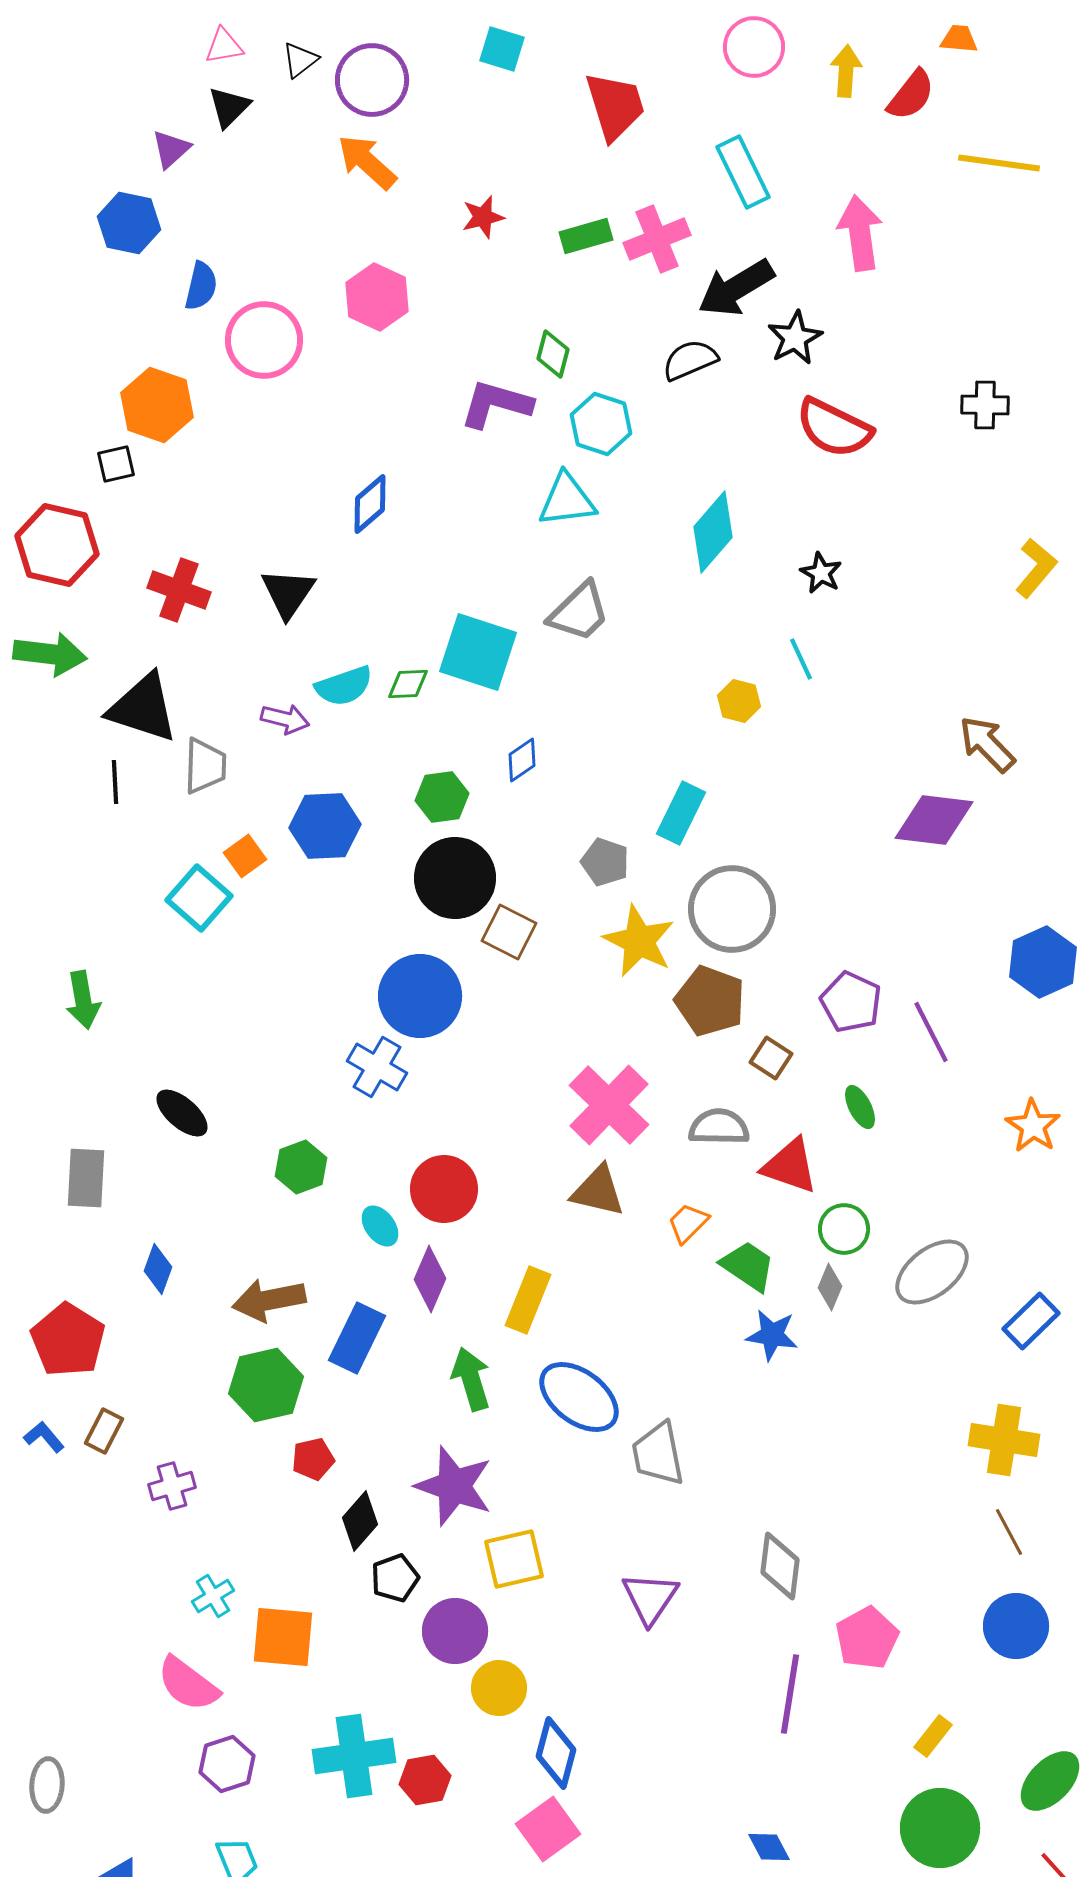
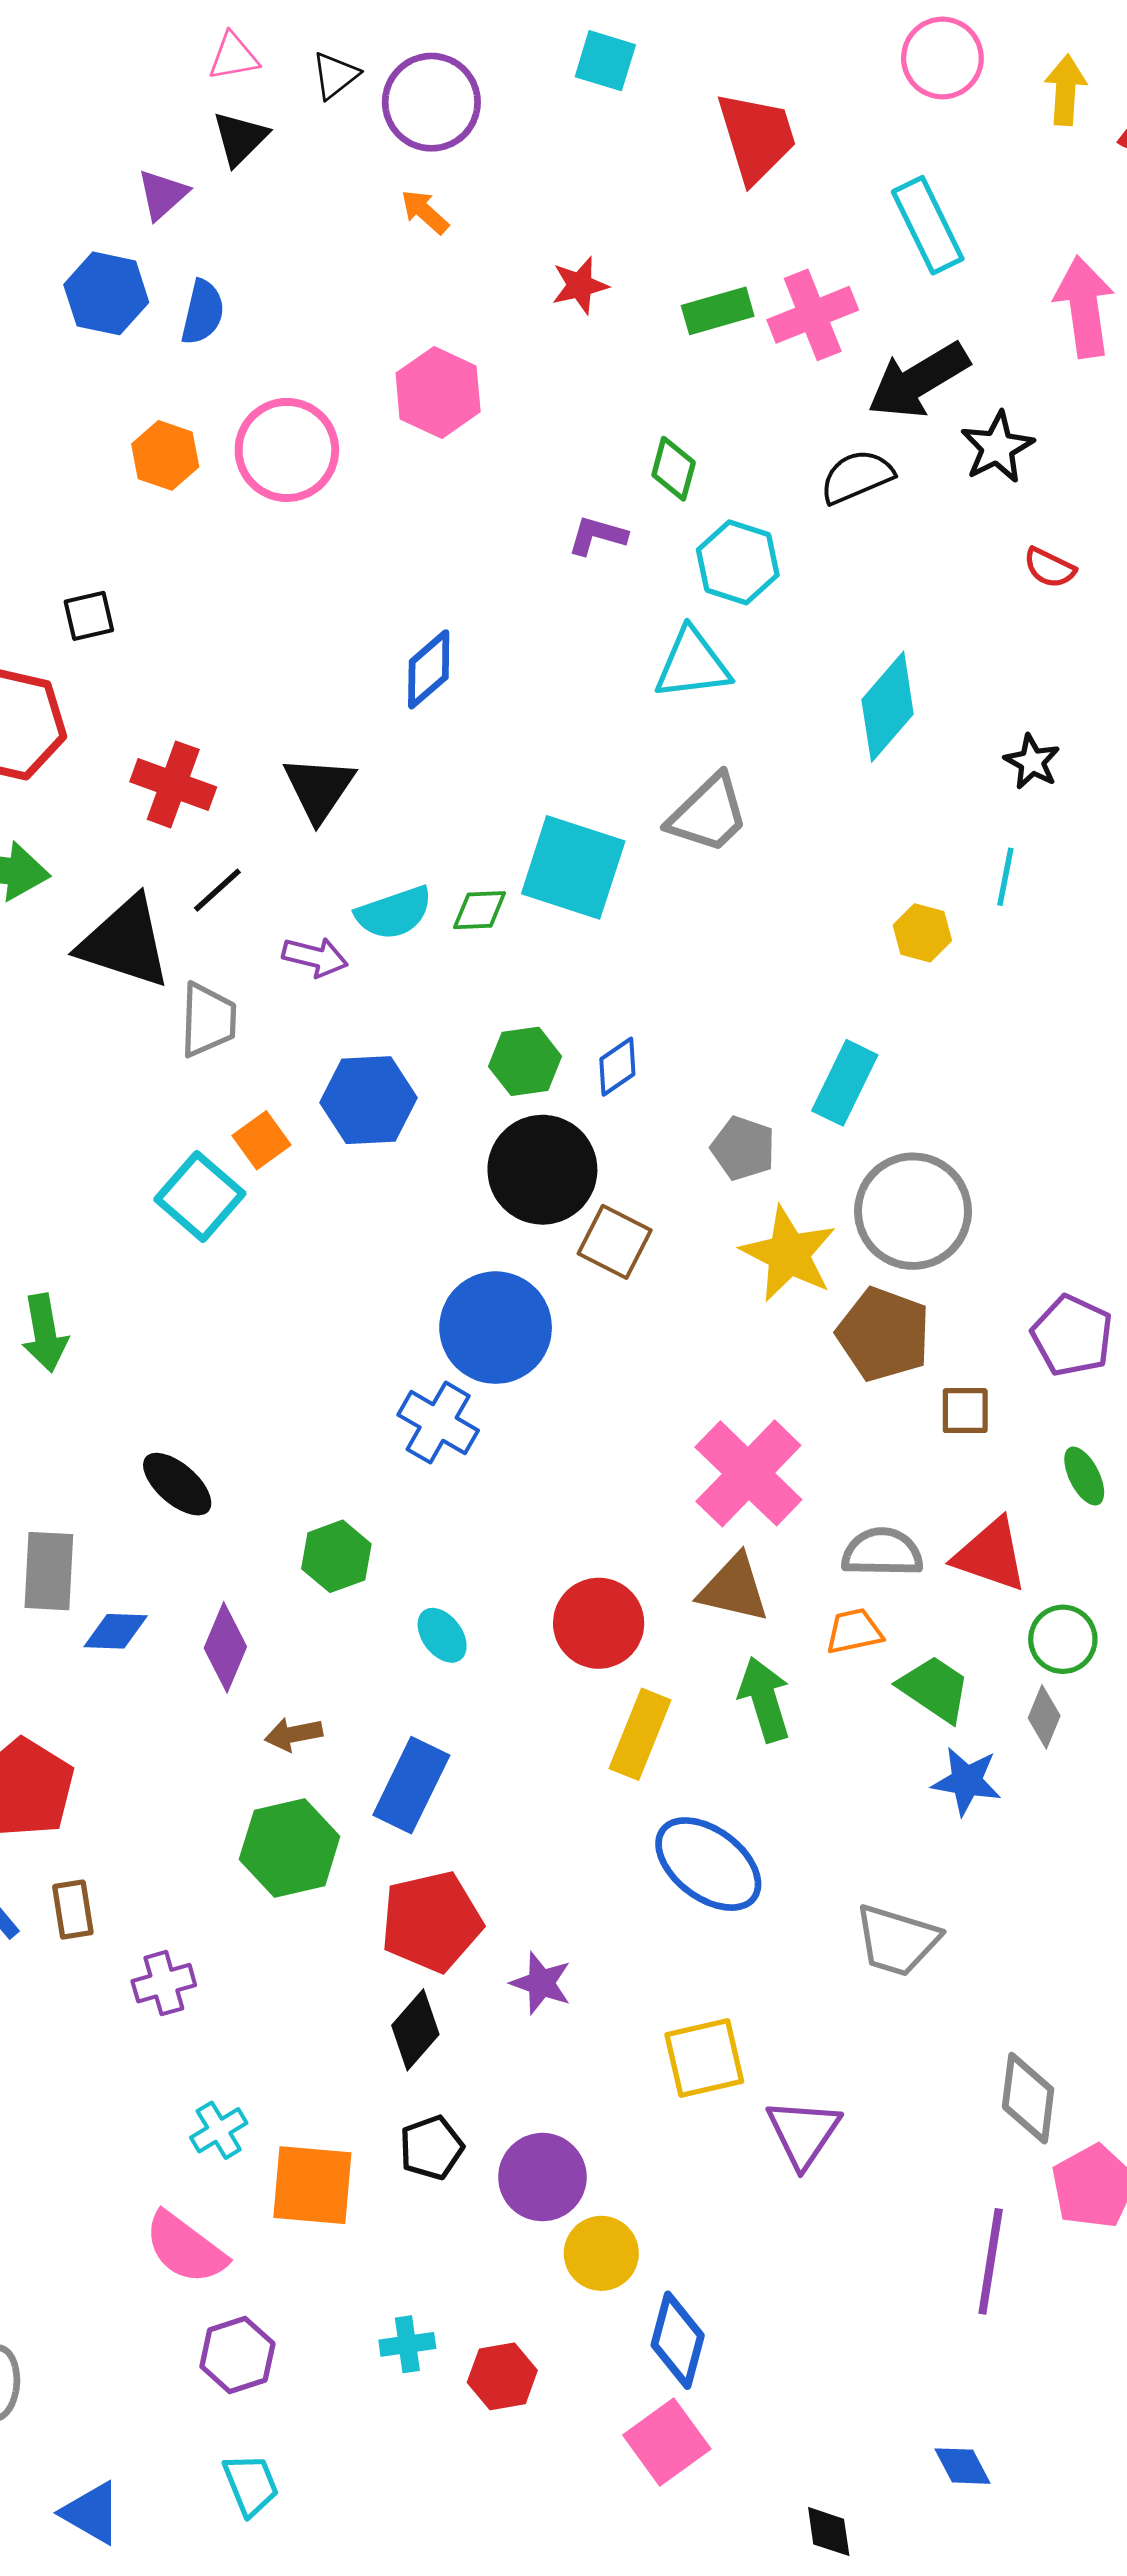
orange arrow: (367, 162) -> (425, 212), size x0.6
blue semicircle: (201, 286) -> (203, 312), moved
purple L-shape: (496, 404) -> (597, 536), size x0.6
orange hexagon: (157, 405) -> (165, 455), moved, size x0.7
red semicircle: (834, 428) -> (1049, 568), size x0.5
cyan line: (801, 659) -> (1005, 877), turned 36
blue diamond: (522, 760) -> (617, 1067), moved
black line: (115, 782) -> (217, 890), moved, turned 51
brown square: (771, 1058) -> (965, 1411), turned -33
gray semicircle: (719, 1127) -> (882, 1552), moved
red circle: (444, 1189) -> (599, 1623), moved
orange trapezoid: (688, 1223) -> (854, 1631), turned 33
blue diamond: (158, 1269) -> (116, 1631), moved, turned 72
purple diamond: (430, 1279) -> (225, 1647), moved
brown arrow: (269, 1300) -> (294, 1734), size x0.6
green arrow: (471, 1379) -> (765, 1699), moved
brown rectangle: (104, 1431) -> (73, 1910), turned -36
gray trapezoid: (658, 1454) -> (897, 1940), moved, turned -62
red pentagon: (313, 1459) -> (431, 1922), moved, size x1.8
purple star: (454, 1486) -> (541, 1983), size x0.6
yellow square: (514, 1559) -> (704, 2058), moved
gray diamond: (780, 1566) -> (1028, 2098), moved
black pentagon: (395, 1578) -> (431, 2148), moved
cyan cross: (354, 1756) -> (407, 2344), size x0.5

